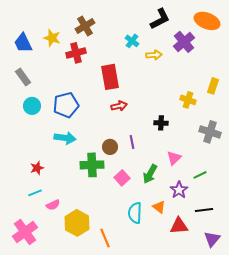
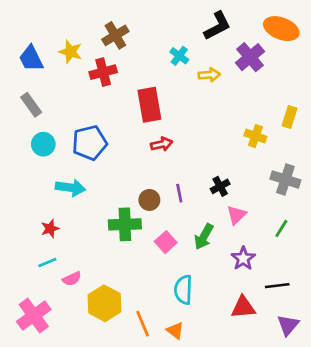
black cross: (161, 123) -> (220, 186), moved, turned -32
cyan arrow: (65, 138) -> (70, 188), moved
green line: (200, 175) -> (281, 229), moved, turned -32
orange triangle: (159, 207) -> (175, 331), moved

